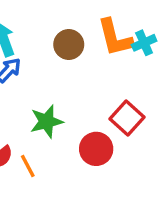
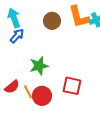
red square: (127, 118) -> (72, 86), moved, turned -30
red circle: (96, 149) -> (42, 96), moved

